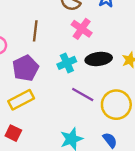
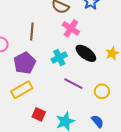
black ellipse: (99, 59) -> (86, 53), turned 45
yellow circle: (116, 105) -> (102, 91), size x0.6
red square: (13, 133) -> (39, 114), moved

